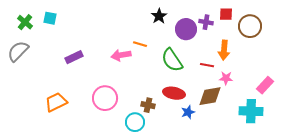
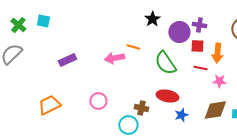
red square: (226, 14) -> (197, 46), moved
brown diamond: (210, 96) -> (215, 110), moved
pink circle: (105, 98) -> (98, 101), size x0.7

